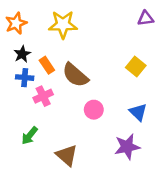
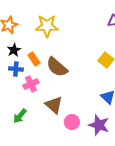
pink circle: (94, 110) -> (72, 122), moved
purple star: (127, 147) -> (99, 125), turned 30
brown triangle: (67, 155) -> (54, 105), moved

